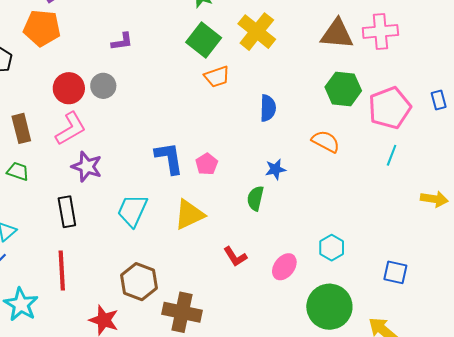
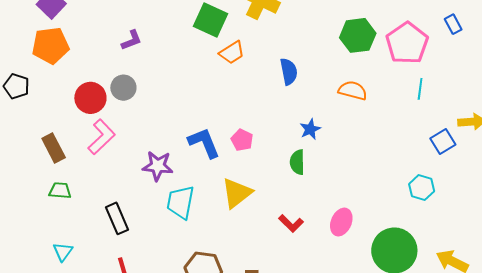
purple star: (87, 167) -> (158, 166), moved
cyan hexagon: (332, 248) -> (422, 188), moved
blue square: (395, 272) -> (443, 141), moved, turned -30

